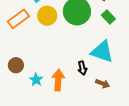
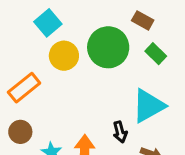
orange rectangle: (18, 19) -> (24, 88), moved
cyan triangle: (102, 52) -> (148, 106), turned -45

